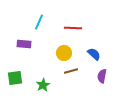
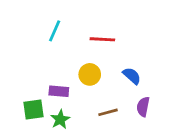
purple rectangle: (24, 44) -> (59, 91), moved
brown line: (71, 71) -> (108, 112), moved
green square: (15, 78) -> (34, 110), moved

